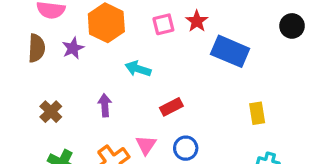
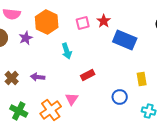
cyan arrow: (138, 69) -> (67, 51), turned -126
purple arrow: (105, 105) -> (38, 77), moved, turned -80
blue circle: (186, 148) -> (120, 97), moved

